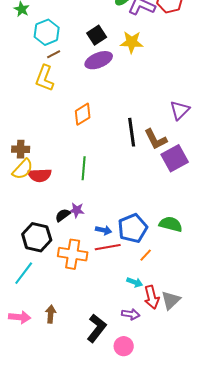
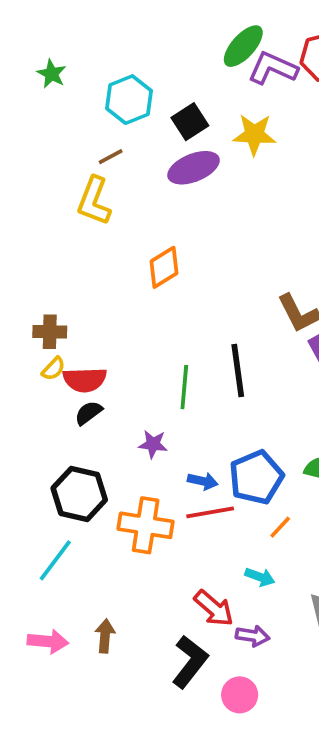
cyan hexagon: (47, 32) -> (129, 100), moved
black line: (132, 132) -> (238, 370), moved
green line: (84, 168) -> (184, 387), moved
yellow semicircle: (23, 169) -> (53, 369), size x0.6
black semicircle: (63, 215) -> (88, 413), moved
red arrow: (152, 297) -> (214, 608), moved, turned -35

